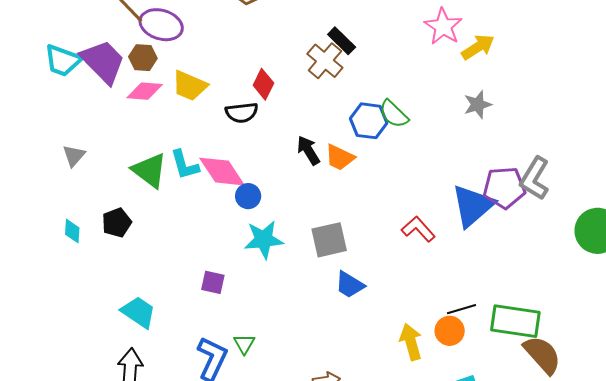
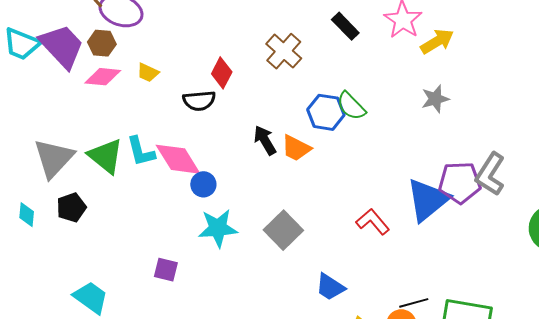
black rectangle: (342, 41) -> (345, 26), moved
yellow trapezoid: (190, 86) -> (148, 73), size x0.6
gray triangle: (74, 156) -> (54, 158), moved, size x1.8
gray square: (329, 240) -> (283, 230), turned -33
blue trapezoid: (350, 285) -> (330, 287), moved

